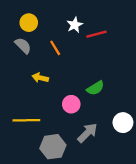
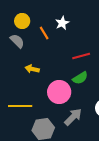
red line: (97, 34) -> (81, 56), moved
orange line: (55, 48) -> (44, 33), moved
pink circle: (71, 104) -> (59, 92), size x1.5

